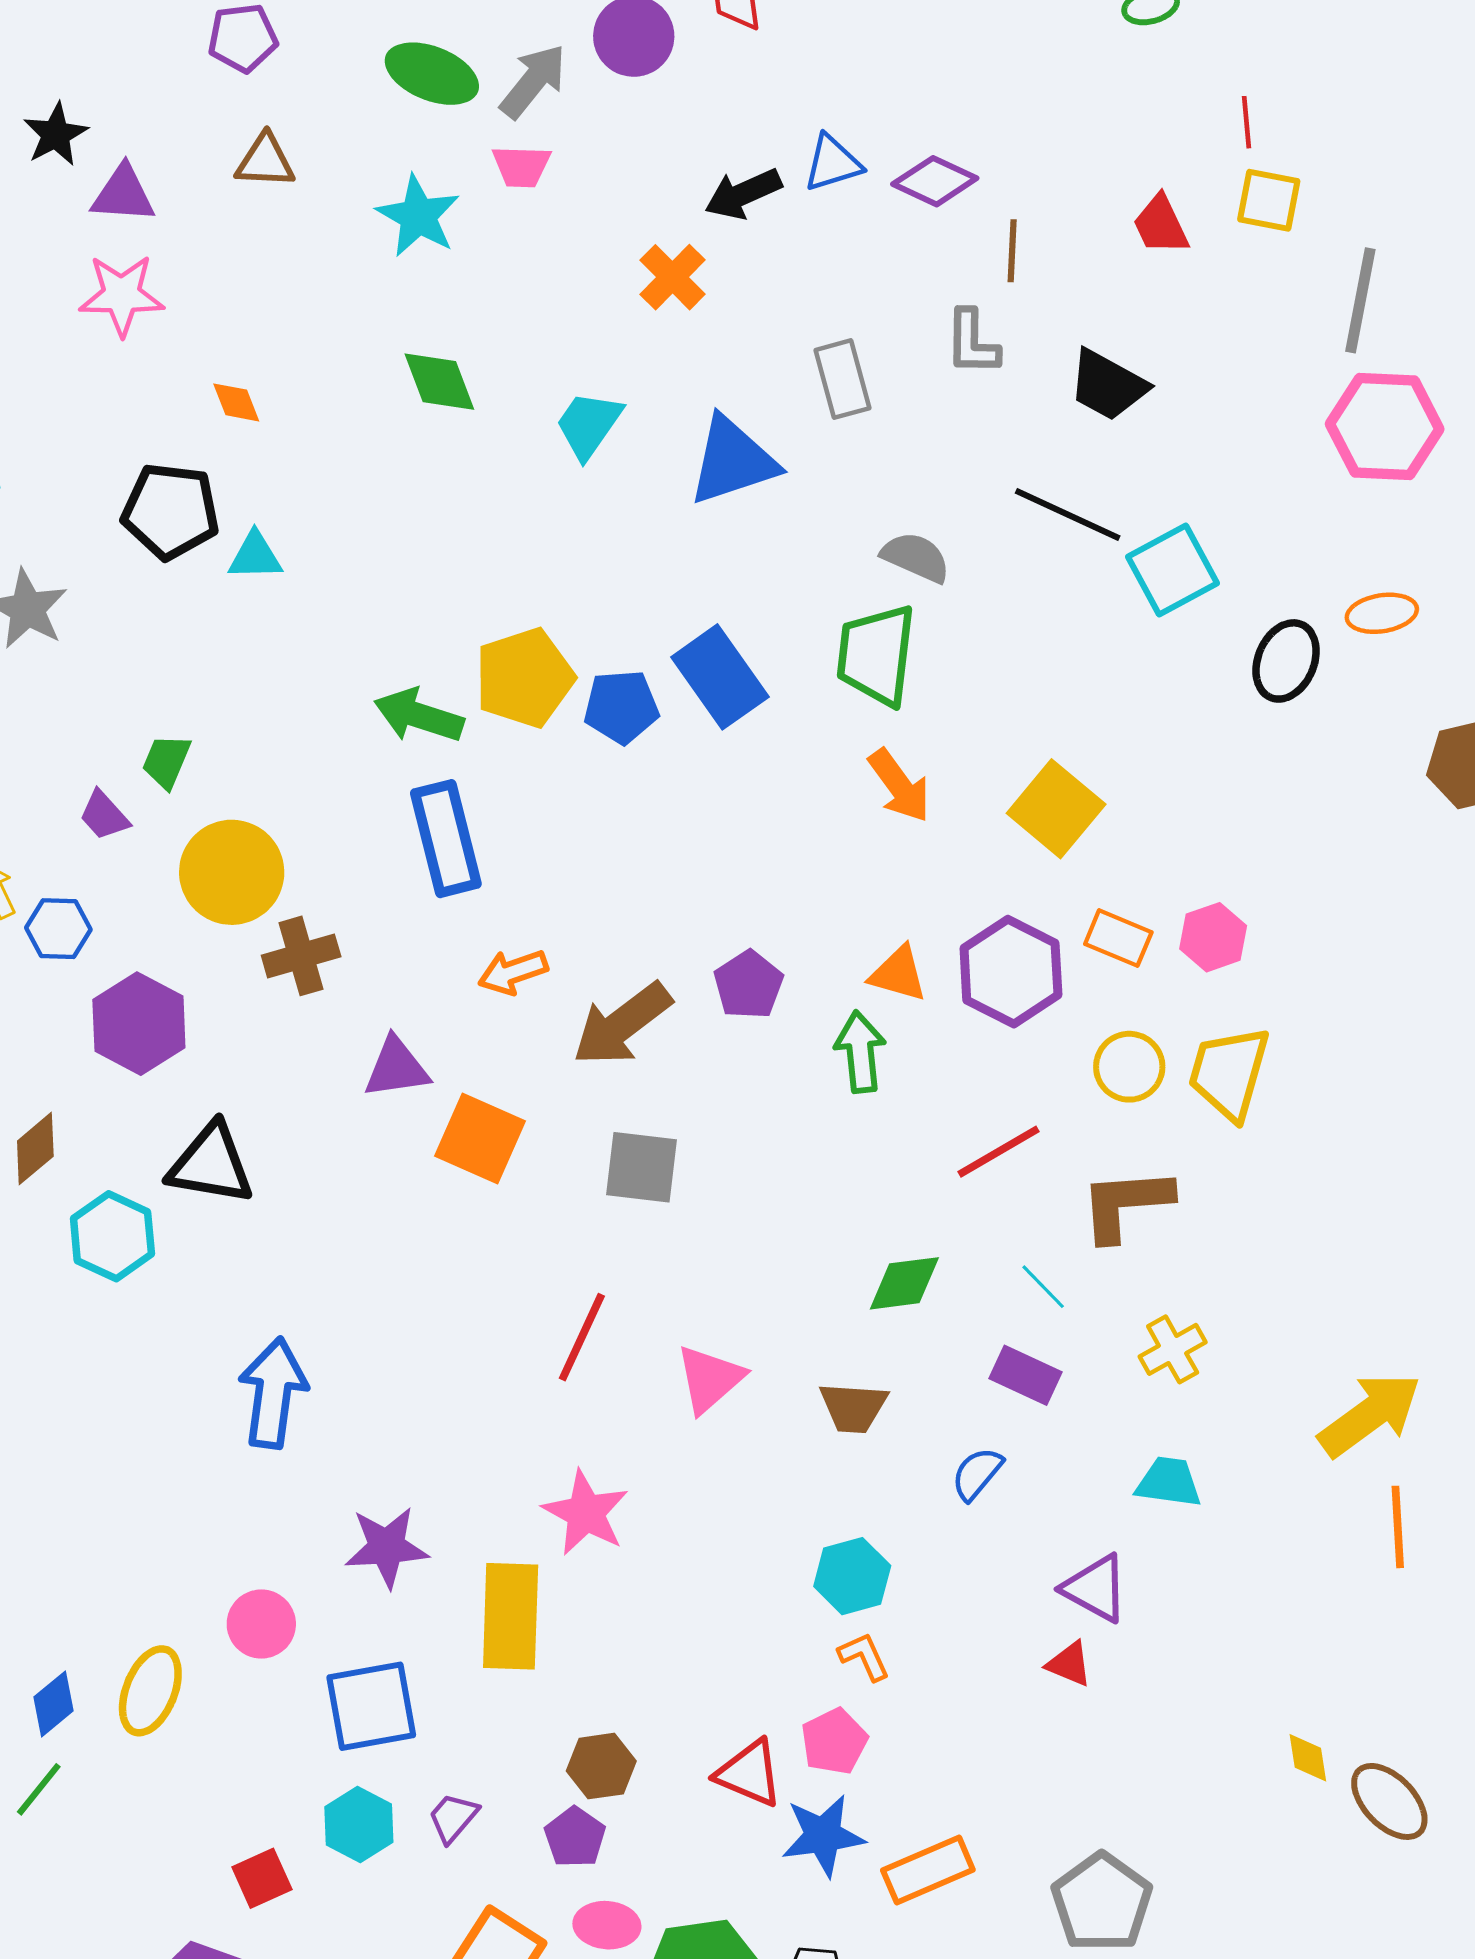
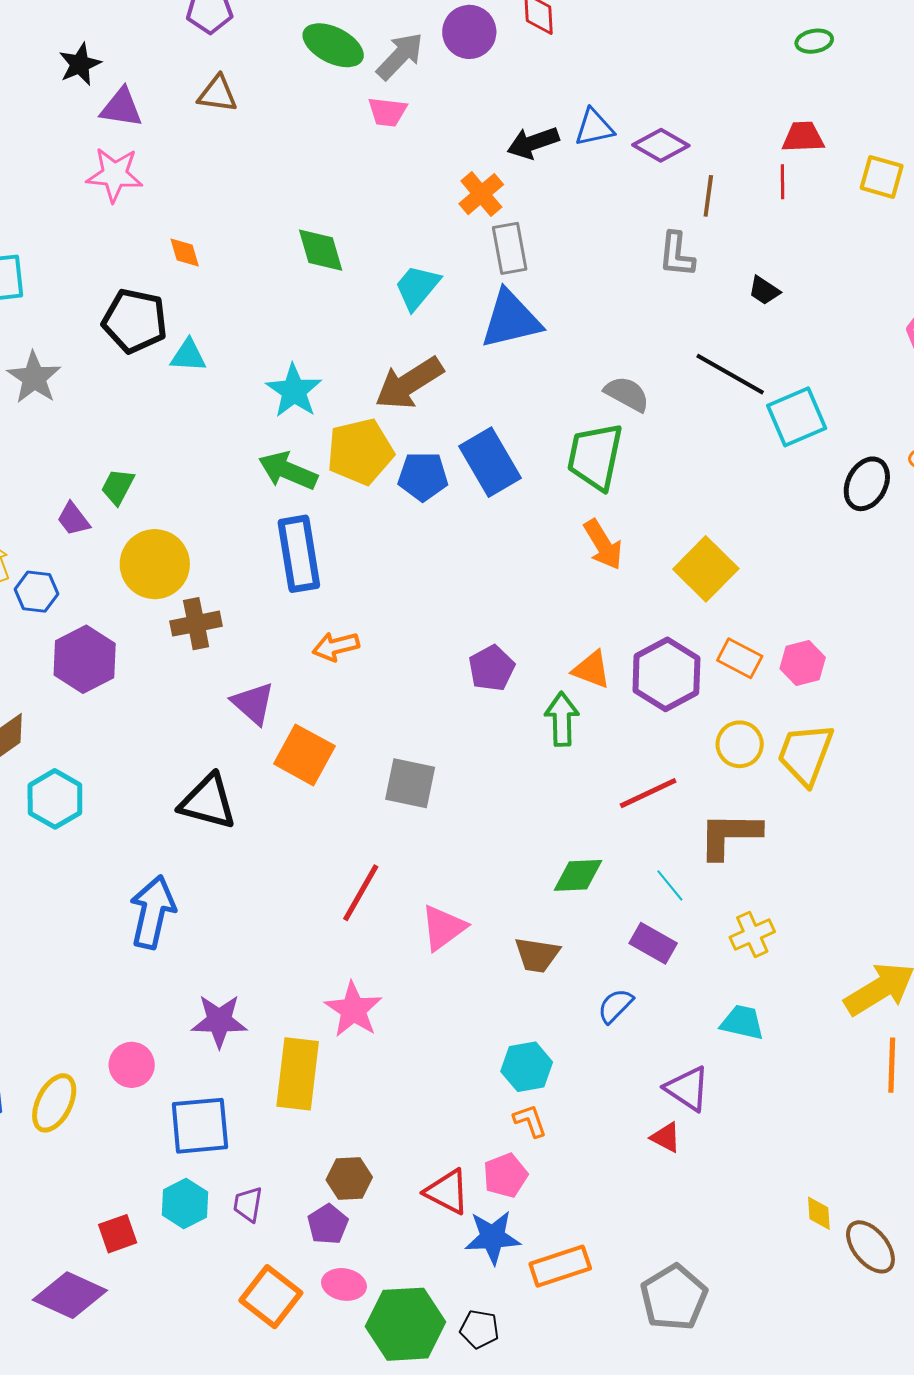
red line: (1246, 122) -> (782, 182), moved
cyan star: (418, 216) -> (294, 391), moved
red trapezoid: (1161, 225) -> (803, 137), moved, turned 108
gray rectangle: (842, 379) -> (510, 248), moved
black trapezoid: (1108, 385) -> (764, 291), size x0.6
brown arrow: (622, 1024) -> (409, 383), moved
purple triangle: (397, 1068) -> (253, 703), turned 45
black triangle: (211, 1164) -> (208, 802), moved
purple trapezoid: (453, 1818) -> (248, 1204), turned -36

